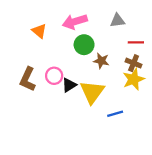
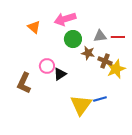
gray triangle: (117, 21) -> (100, 36), moved
brown cross: (134, 63) -> (105, 61), moved
brown L-shape: (28, 79) -> (24, 83), moved
yellow triangle: (92, 92) -> (81, 105), moved

